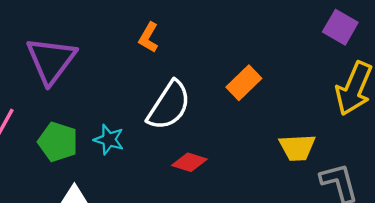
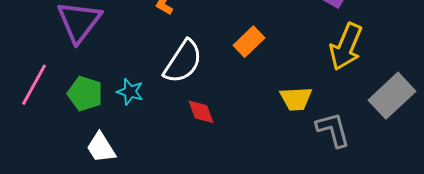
red diamond: (189, 162) -> (201, 112), turned 52

